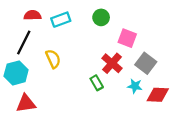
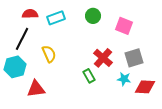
pink square: (127, 38) -> (124, 26), moved
gray square: (146, 63) -> (134, 58), turned 36
red triangle: (26, 103) -> (36, 89), moved

